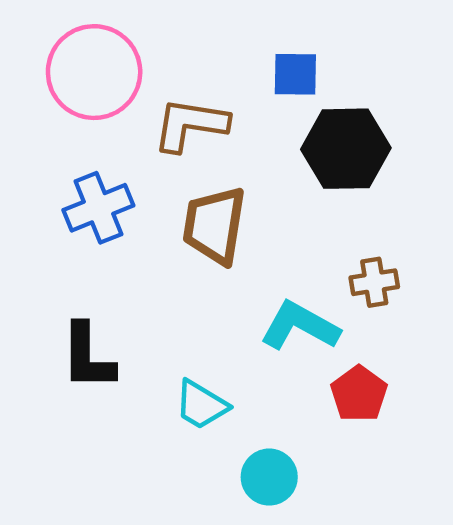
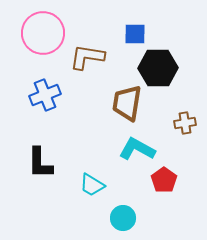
brown trapezoid: (214, 225) -> (127, 103), moved
brown cross: (374, 282) -> (185, 123), moved

